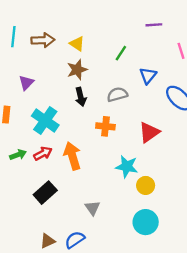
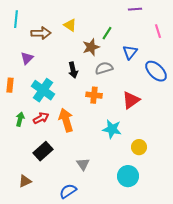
brown arrow: (43, 40) -> (41, 33), moved
brown star: (77, 70) -> (91, 47), moved
green arrow: (18, 155) -> (20, 119), turned -56
yellow circle: (146, 185) -> (139, 147), moved
brown triangle: (48, 241) -> (25, 181), moved

